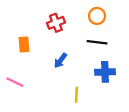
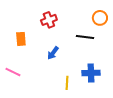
orange circle: (97, 16) -> (100, 18), moved
blue cross: (105, 72) -> (91, 73), moved

